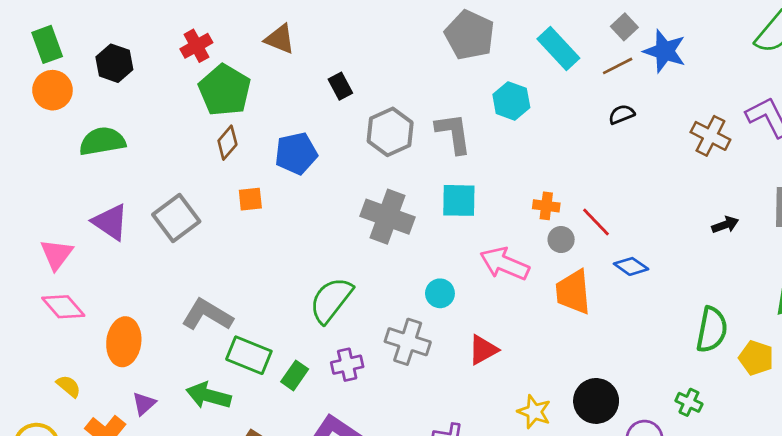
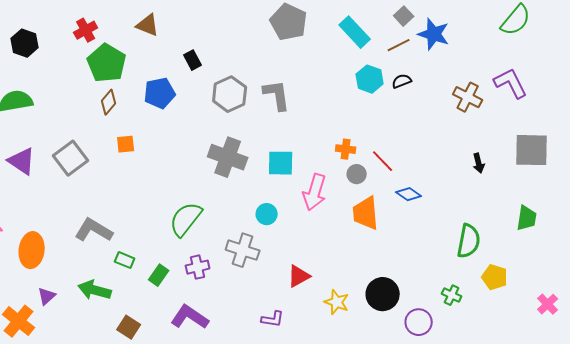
cyan hexagon: (511, 101) -> (370, 79), moved
blue pentagon: (296, 153) -> (160, 93), moved
cyan square: (459, 200) -> (281, 163), moved
black arrow: (725, 225) -> (479, 163), turned 96
pink arrow: (505, 264) -> (315, 192), turned -96
red triangle: (483, 350) -> (299, 276), moved
green rectangle: (249, 355) -> (125, 260), size x0.6
yellow pentagon: (756, 358) -> (495, 277), moved

